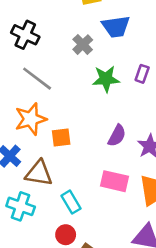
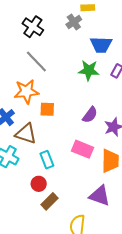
blue trapezoid: (116, 27) -> (101, 45), moved
gray cross: (83, 45) -> (74, 22), moved

